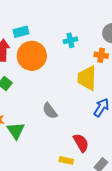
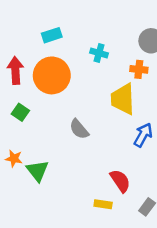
cyan rectangle: (21, 32) -> (52, 35), moved
cyan cross: (70, 40) -> (99, 53), turned 32
gray semicircle: (50, 111) -> (79, 129), moved

